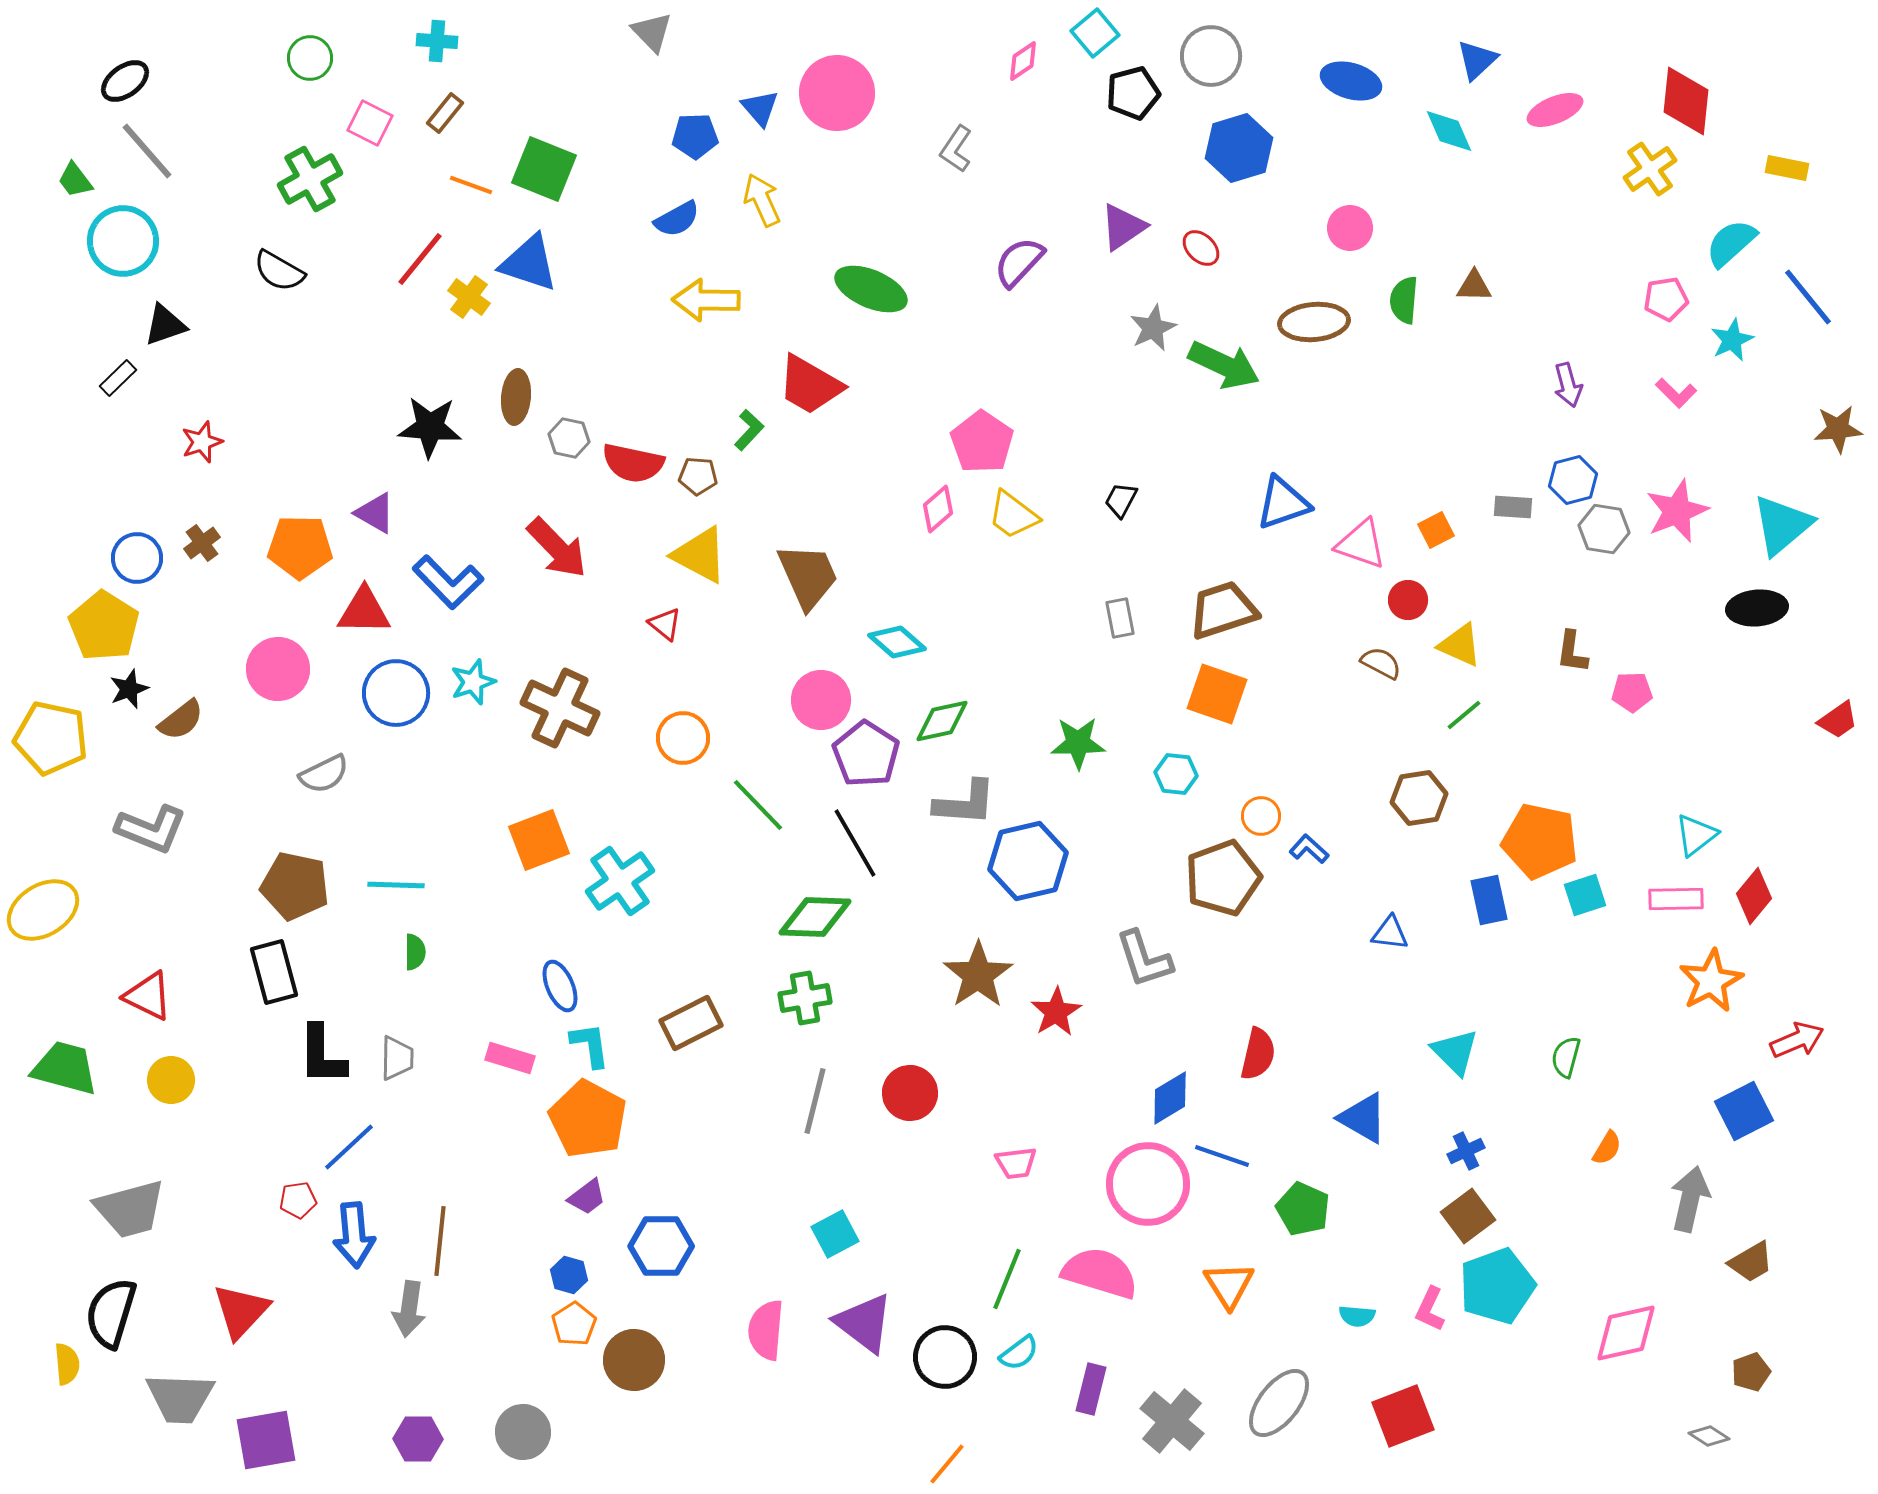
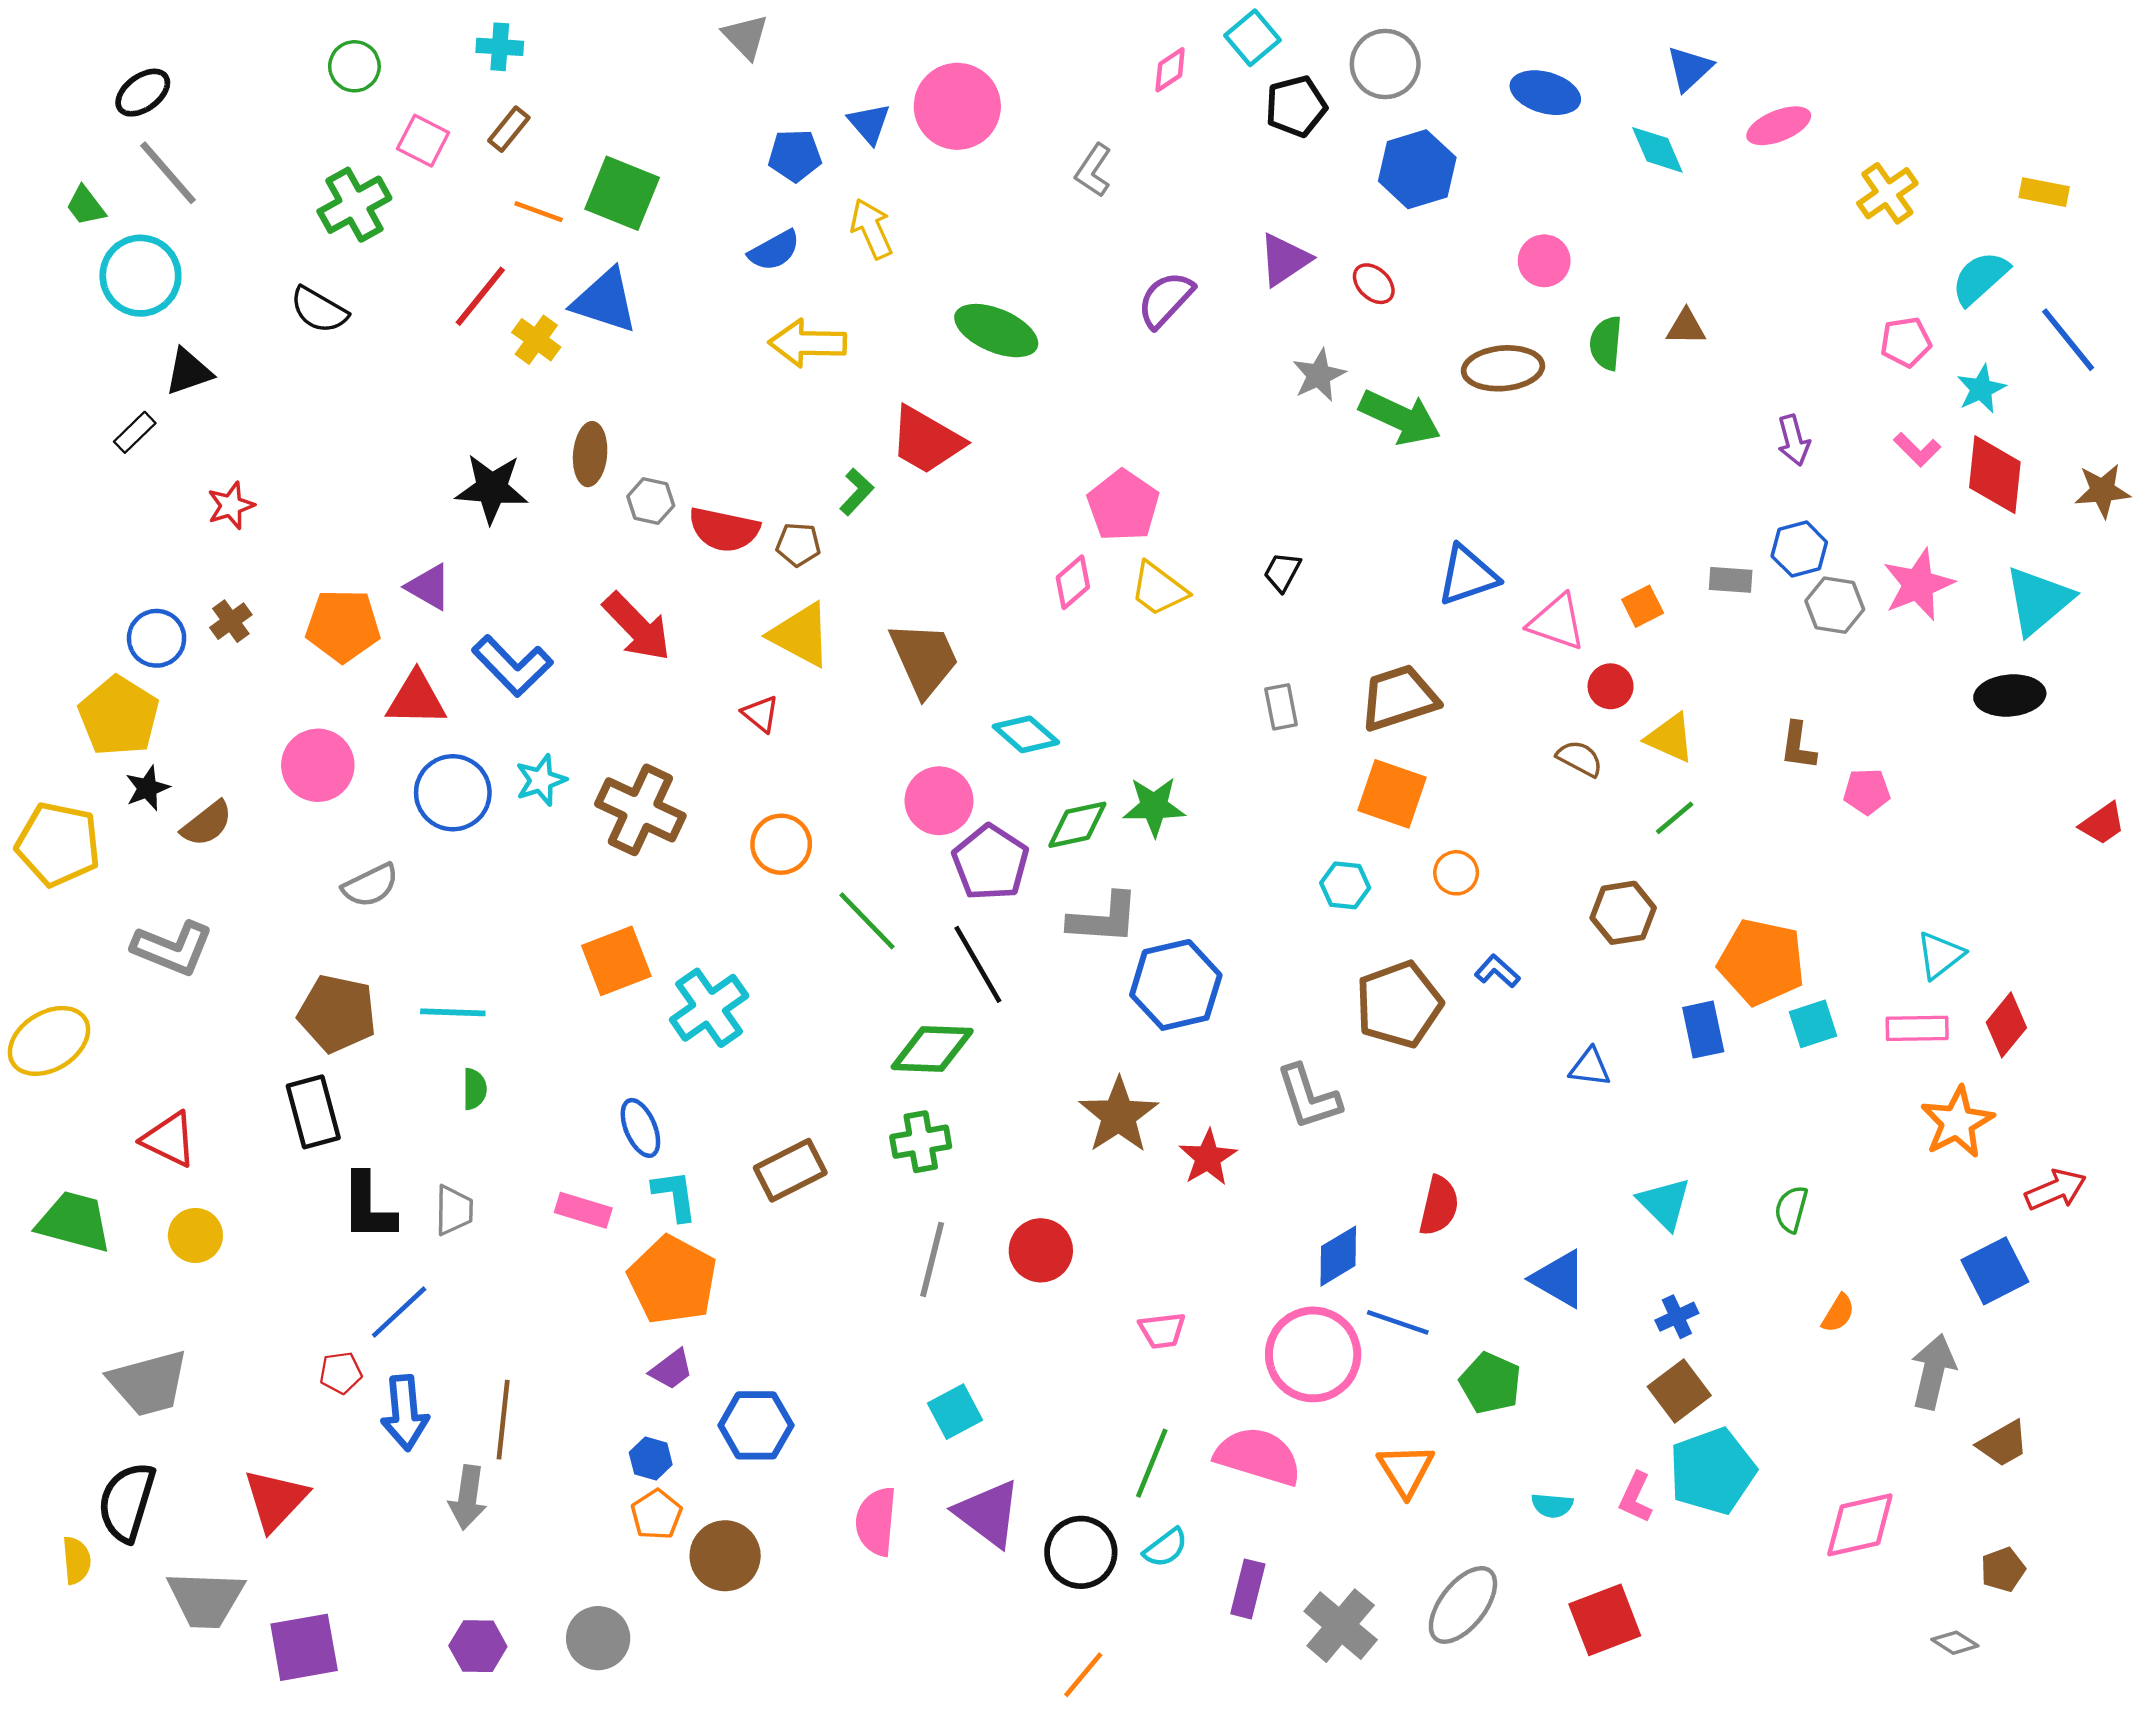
red diamond: (1686, 101) -> (1995, 475), moved
green star: (1078, 743) -> (1154, 806), moved
orange circle: (1261, 816) -> (1456, 873), moved

